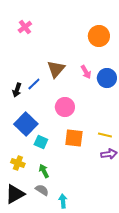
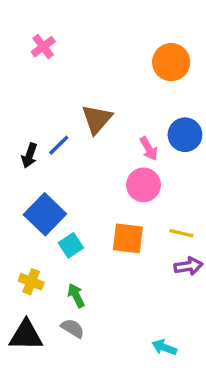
pink arrow: (86, 72) -> (149, 149), moved
pink circle: (65, 107) -> (143, 185), moved
cyan square: (41, 142) -> (71, 245), turned 32
black triangle: (15, 194) -> (26, 335), turned 30
cyan arrow: (63, 201) -> (164, 347), moved, turned -64

